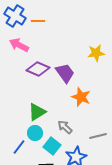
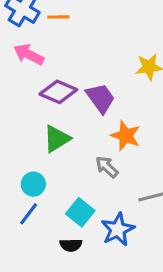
green triangle: (37, 112) -> (57, 139), moved
gray arrow: (65, 127) -> (107, 167), moved
cyan circle: (35, 133) -> (33, 184), moved

